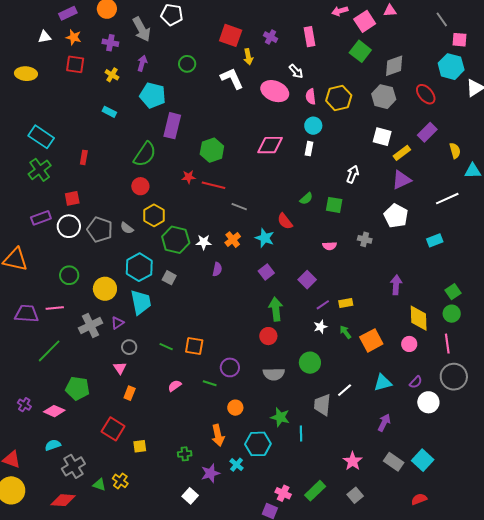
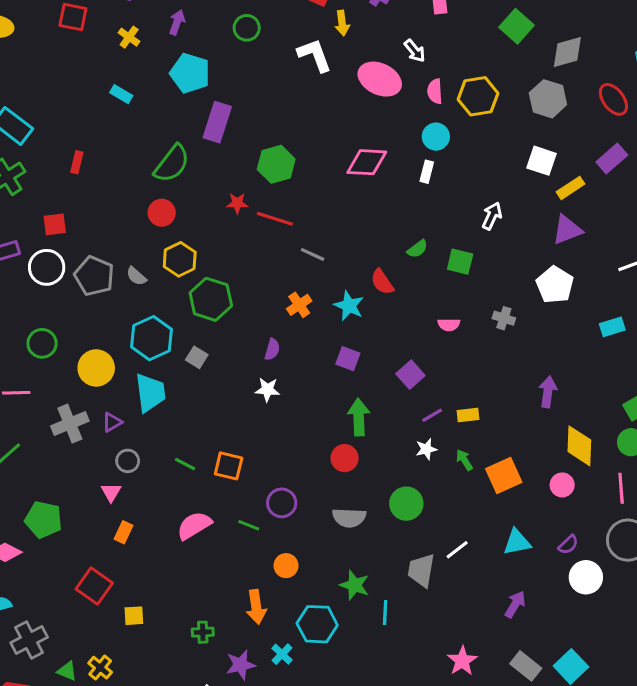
white star: (204, 242) -> (267, 390), moved
purple square: (266, 272) -> (348, 359), turned -35
pink semicircle: (175, 386) -> (194, 525), size x1.6

